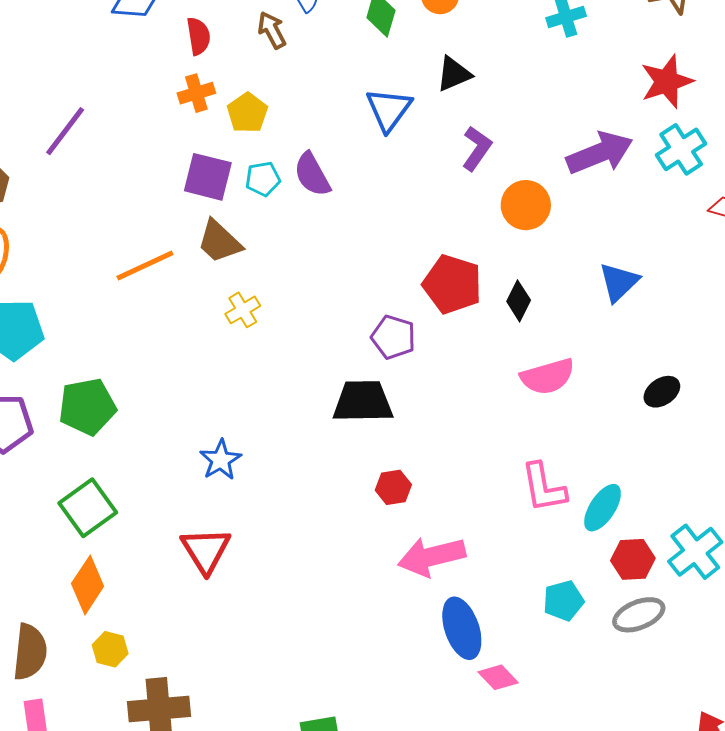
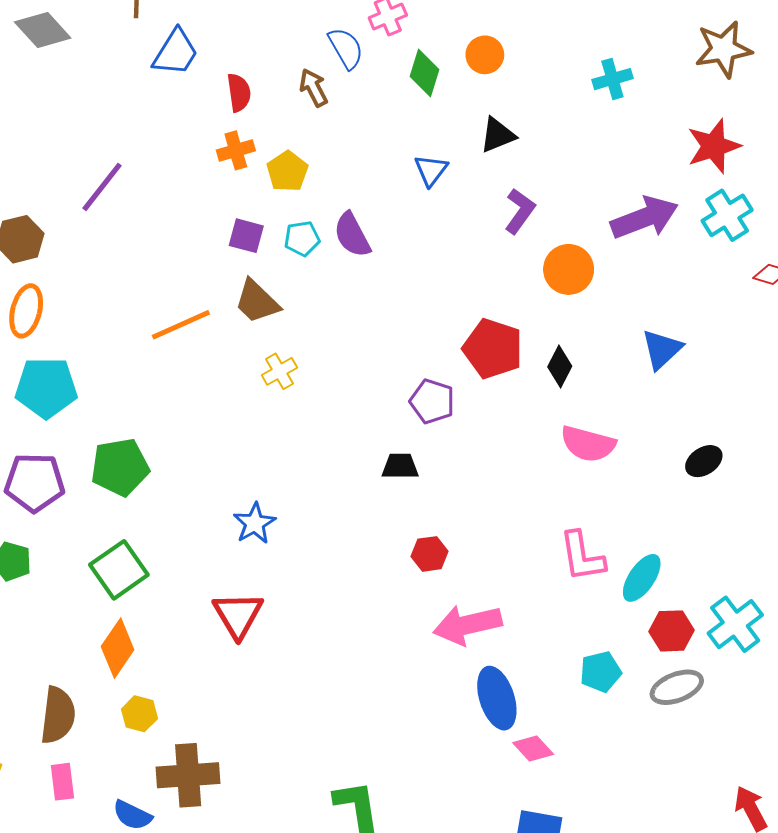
blue triangle: (389, 110) -> (431, 170), size x0.7
purple square: (208, 177) -> (246, 236), size x0.7
pink semicircle: (548, 377) -> (588, 444), turned 30
black trapezoid: (363, 402) -> (400, 466), size x0.6

